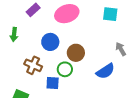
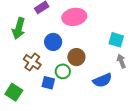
cyan square: (110, 14) -> (116, 40), moved
green arrow: (14, 34) -> (19, 28), size x1.5

